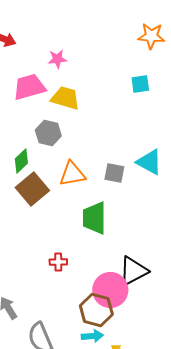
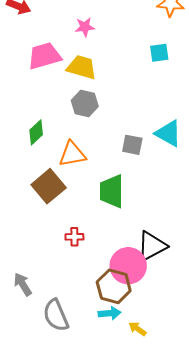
pink star: (57, 59) -> (85, 27), moved
gray hexagon: (48, 133) -> (85, 103), moved
orange triangle: (72, 174) -> (72, 154), moved
brown square: (32, 189) -> (49, 186), moved

